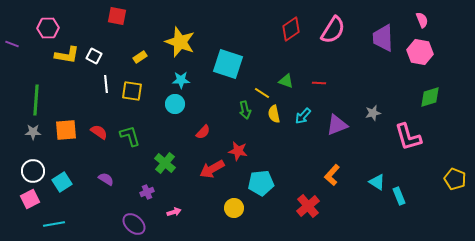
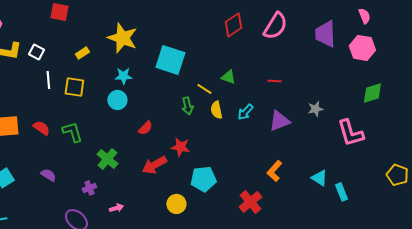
red line: (319, 83) -> (274, 81), moved

